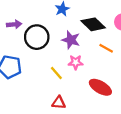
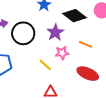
purple star: (71, 40) -> (55, 32), turned 30
orange line: (106, 48) -> (86, 44), moved

